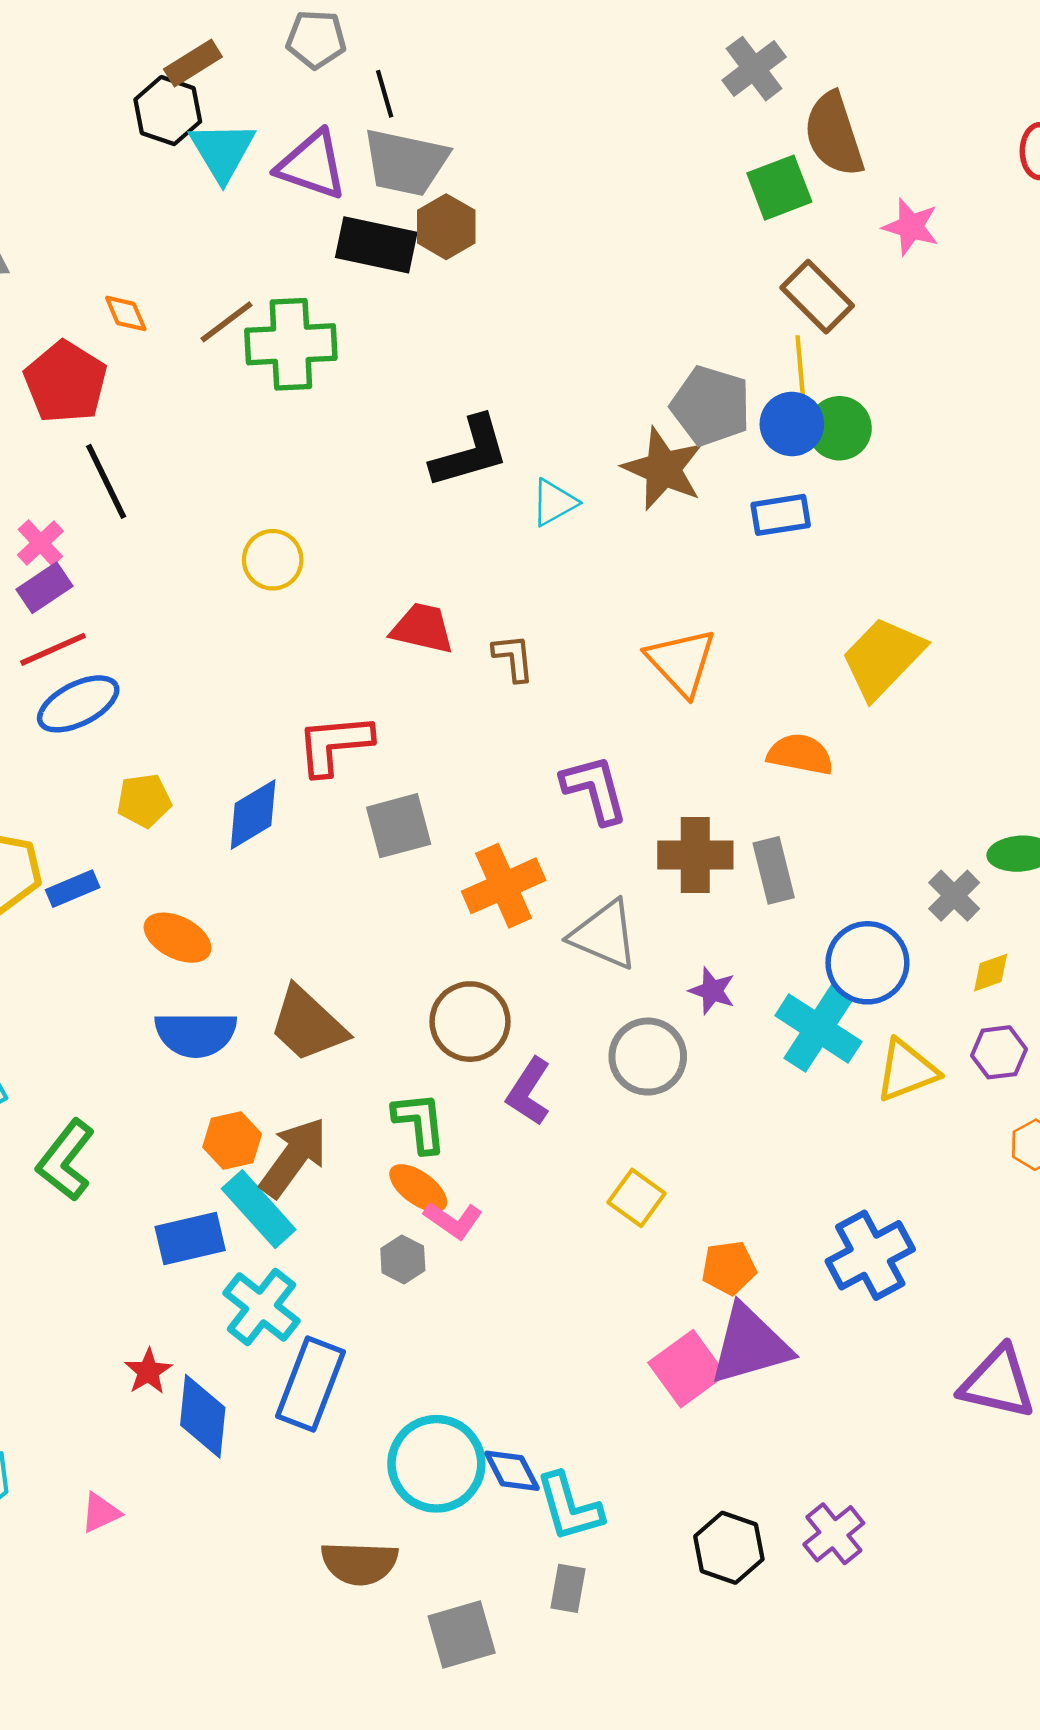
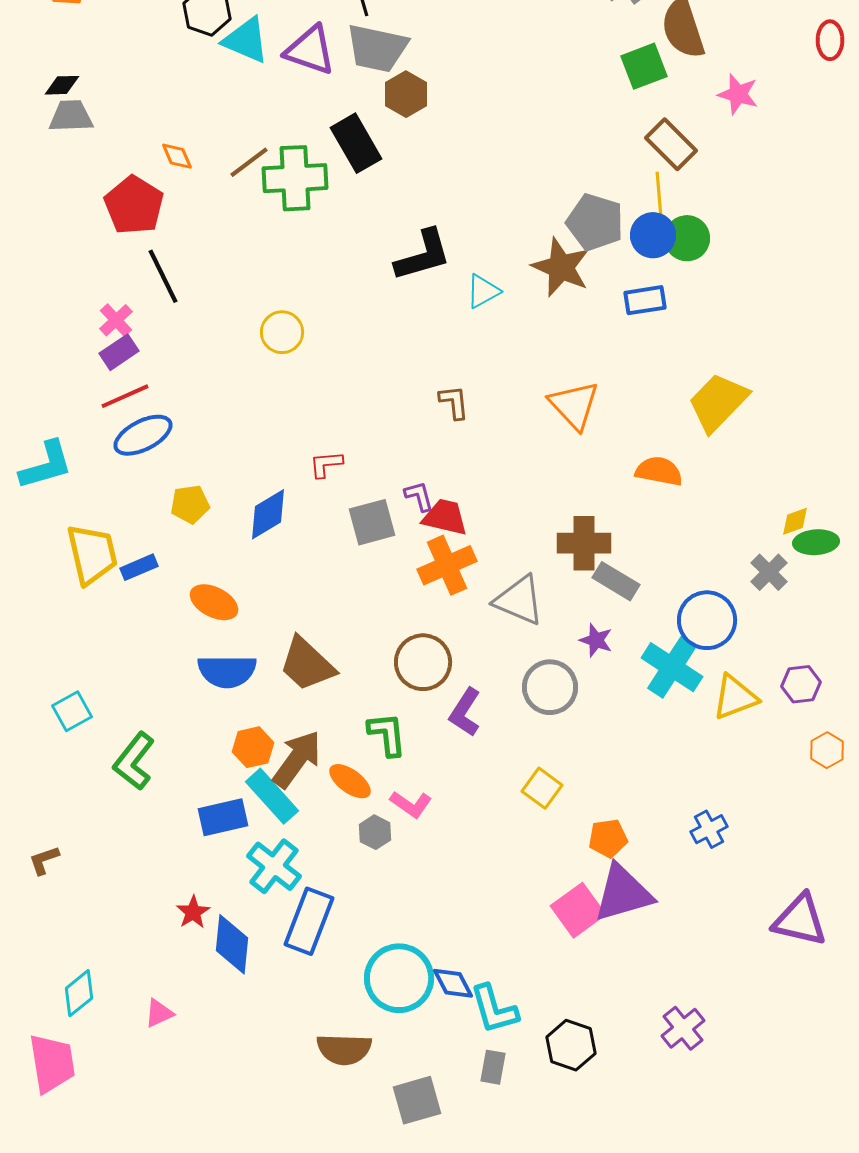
cyan triangle: (222, 151) -> (246, 40), turned -36
black rectangle: (376, 245) -> (356, 143), moved, turned 48
red trapezoid: (422, 628) -> (445, 517), moved
red L-shape: (334, 744) -> (326, 464), size x0.6
purple L-shape: (595, 789) -> (419, 496), moved, size x0.6
gray rectangle: (774, 870) -> (616, 581), moved, turned -45
yellow diamond: (991, 973) -> (795, 521), moved
orange ellipse: (418, 1188) -> (350, 781), moved
blue cross: (870, 1255) -> (709, 829), size x0.6
black hexagon: (729, 1548) -> (571, 1045), moved

